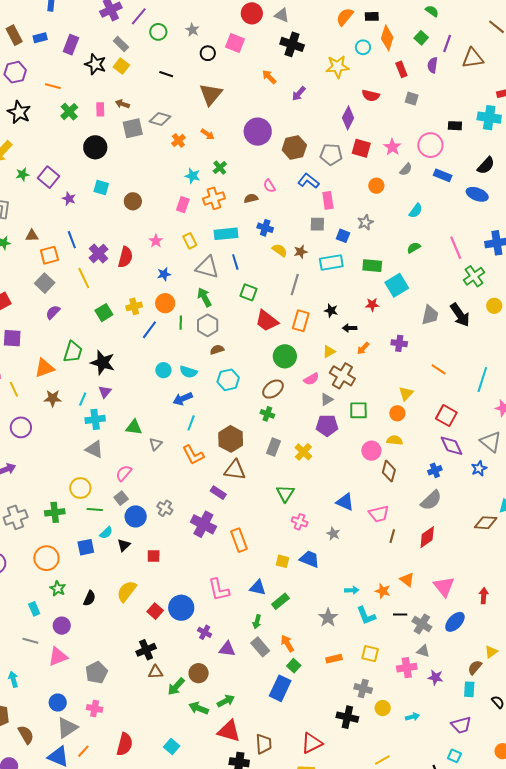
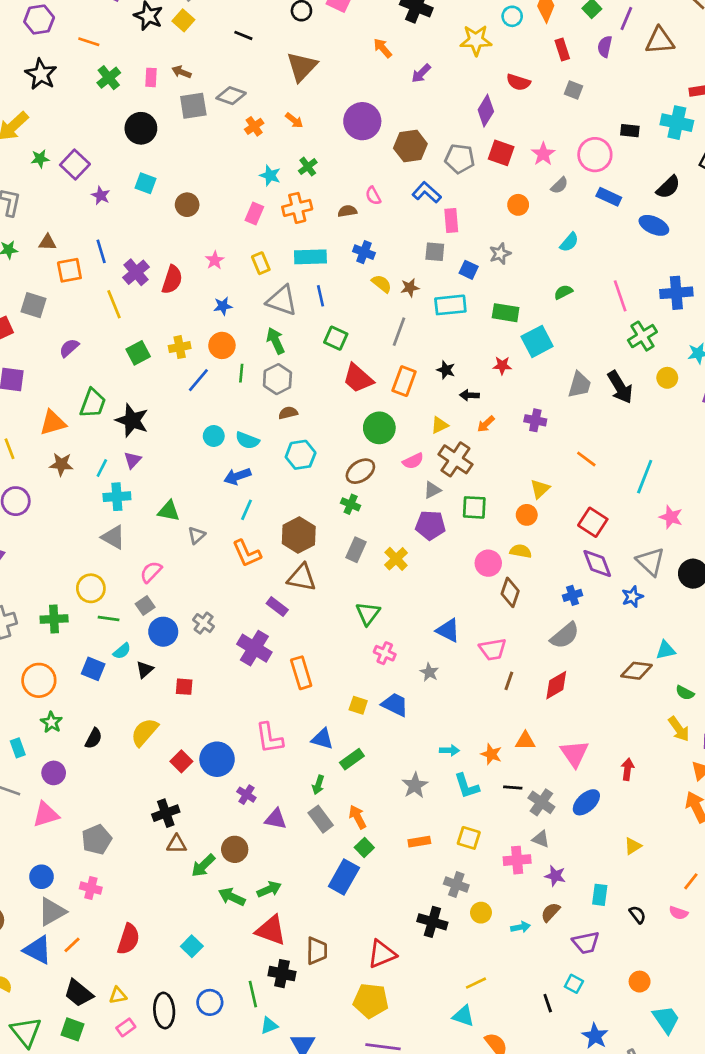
gray square: (45, 283) -> (34, 305), moved, turned -30
blue square: (86, 547) -> (93, 669), turned 30
orange triangle: (407, 580) -> (525, 741), turned -42
brown semicircle: (475, 667) -> (551, 912), moved

